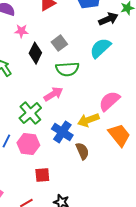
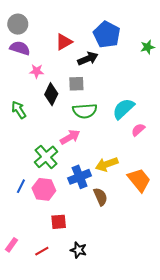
black arrow: (108, 19) -> (88, 59), moved
gray square: (59, 43) -> (76, 84), turned 35
cyan semicircle: (100, 48) -> (123, 109), moved
pink semicircle: (109, 101) -> (138, 130), moved, size x0.6
blue cross: (62, 132) -> (80, 177), turned 35

